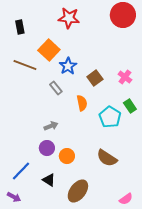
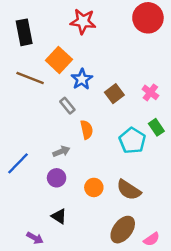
black rectangle: (20, 27) -> (24, 32), size x1.5
orange semicircle: (82, 103) -> (87, 130), moved
orange circle: (67, 156) -> (94, 187), moved
blue line: (21, 171) -> (18, 163), moved
brown ellipse: (78, 191) -> (123, 230), moved
purple arrow: (14, 197) -> (35, 238), moved

